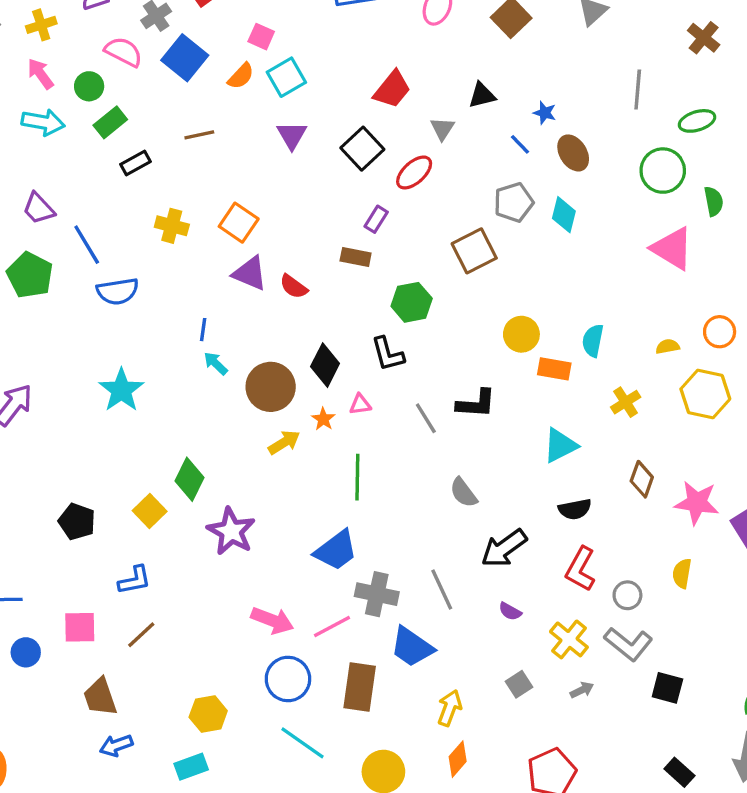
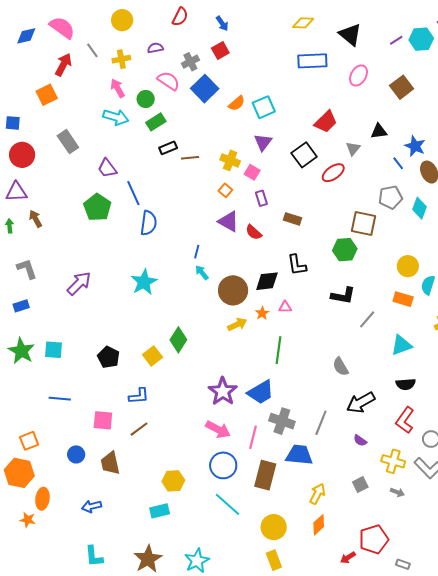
pink square: (261, 37) -> (252, 172), moved
blue star: (545, 113) -> (415, 146), size x1.5
brown line: (199, 135) -> (190, 158), moved
purple rectangle: (376, 219) -> (261, 198), moved, turned -56
orange square: (239, 223) -> (225, 190), size x0.6
yellow cross: (172, 226) -> (230, 160), moved
brown square: (474, 251) -> (364, 223), turned 32
blue semicircle: (118, 291) -> (149, 223), turned -80
green hexagon: (412, 302) -> (345, 250), moved
yellow circle: (521, 334) -> (408, 266), moved
black L-shape: (388, 354) -> (297, 265), moved
black diamond: (325, 365) -> (267, 281), turned 50
black L-shape: (476, 404) -> (343, 296), moved
gray line: (426, 418) -> (367, 319), moved, turned 66
purple star: (231, 531) -> (223, 391), moved
gray line: (442, 589) -> (321, 423), turned 40
pink line: (332, 627) -> (253, 437), turned -55
yellow cross: (569, 639) -> (393, 461), turned -30
blue trapezoid: (412, 647) -> (299, 455), turned 144
blue circle: (26, 652) -> (76, 454), moved
gray arrow: (582, 690) -> (397, 492), turned 40
blue arrow: (116, 745) -> (92, 506), moved

